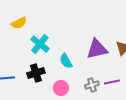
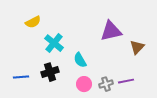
purple triangle: (97, 49) -> (111, 31), moved
pink circle: (61, 88) -> (84, 84), moved

